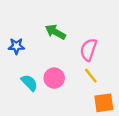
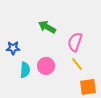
blue star: (16, 46) -> (13, 48), moved
cyan semicircle: (29, 83) -> (25, 70), turned 49

